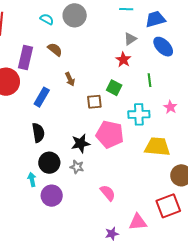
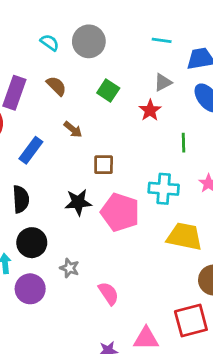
brown arrow: (70, 79) -> (73, 129), turned -32
green square: (114, 88) -> (108, 90), moved
black star: (81, 143) -> (78, 202), moved
gray star: (77, 167) -> (69, 268), moved

